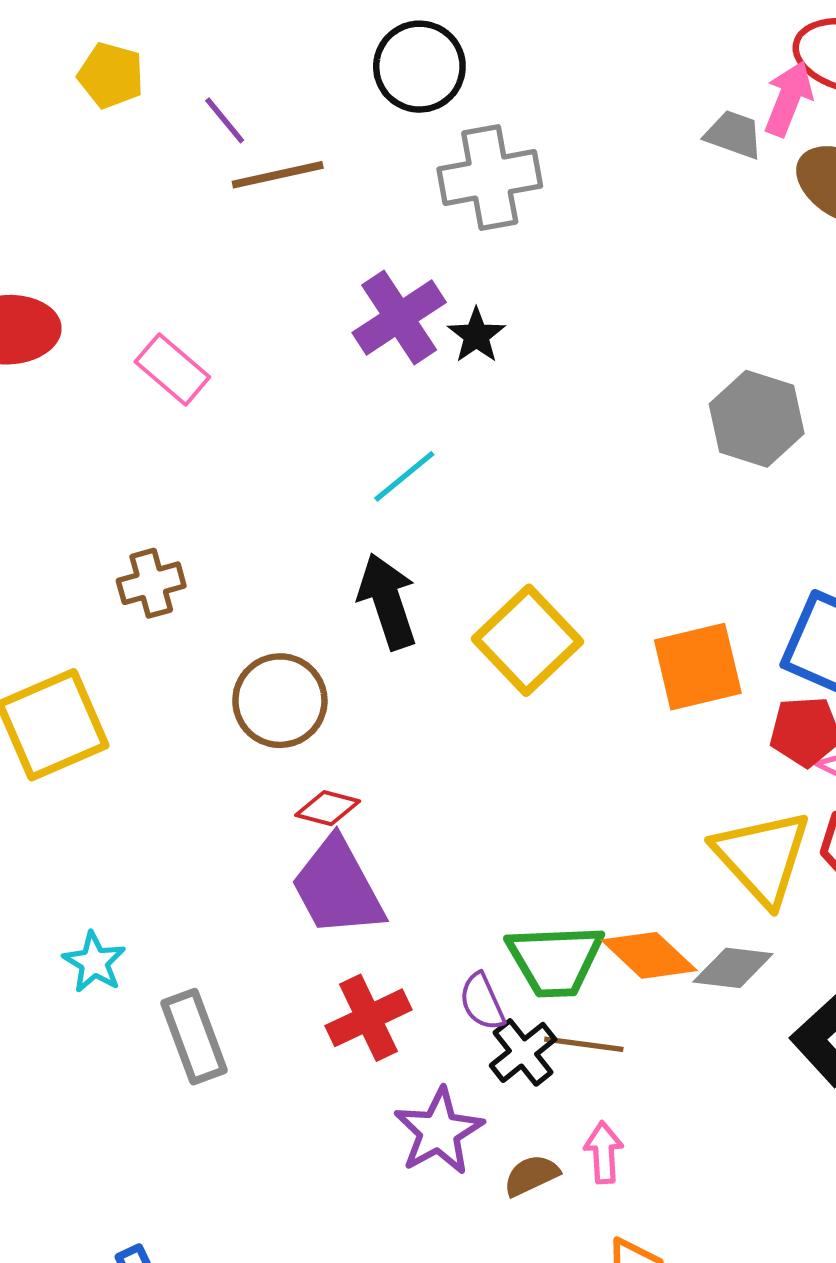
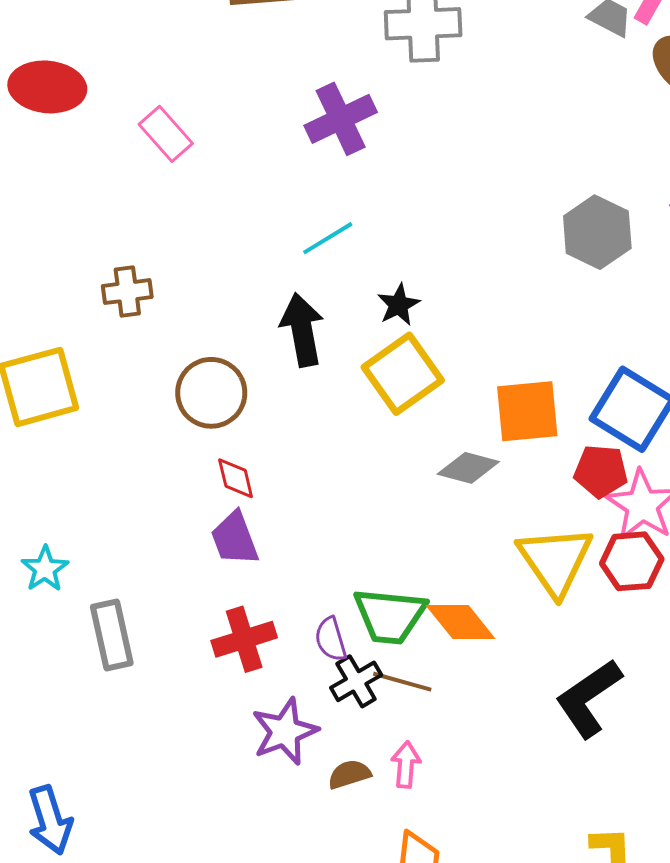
black star: (476, 335) -> (399, 305), moved
red diamond: (328, 808) -> (236, 478), turned 54
purple trapezoid: (337, 887) -> (235, 538), size x0.7
gray diamond: (733, 968) -> (468, 468), moved

